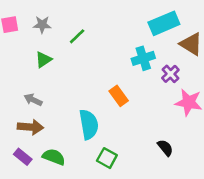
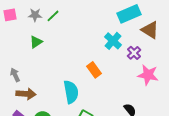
green line: (77, 36) -> (53, 16), moved
cyan cross: (143, 58) -> (113, 41), turned -30
gray arrow: (33, 100) -> (15, 75), moved, turned 40

